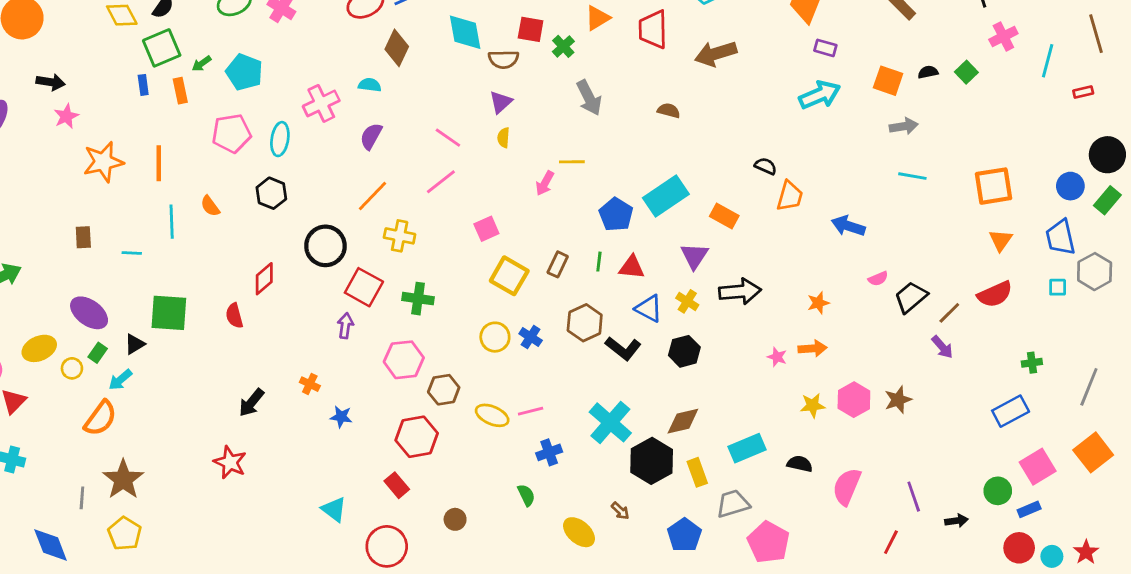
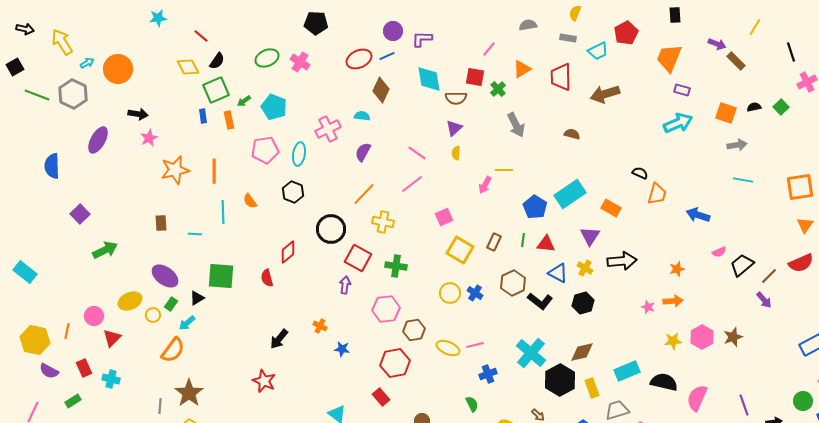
black semicircle: (800, 464) -> (664, 382), size x1.5

